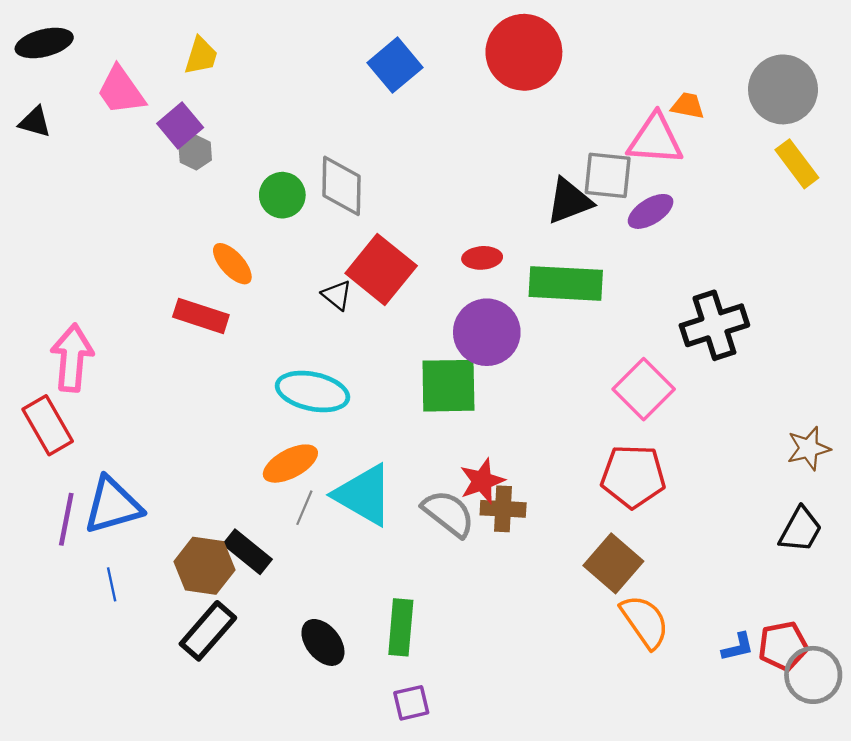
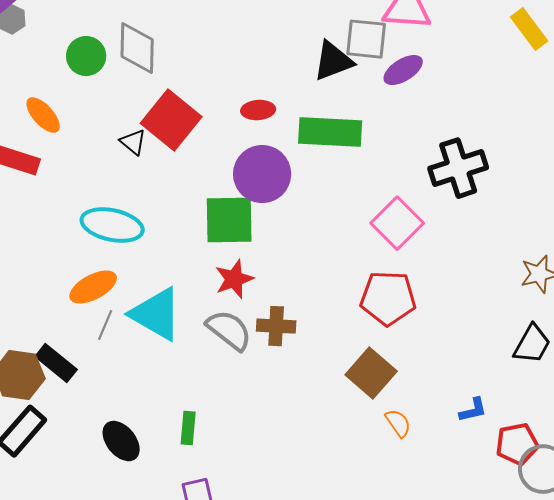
red star: (482, 481) -> (234, 279), moved
orange semicircle: (645, 622) -> (398, 423), size x0.6
green rectangle: (401, 627) -> (188, 428), size x0.7
blue L-shape: (738, 647) -> (473, 410), moved

